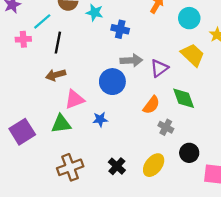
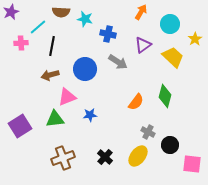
gray arrow: (131, 60) -> (118, 62), turned 36
purple triangle: (159, 68) -> (143, 45), moved
blue circle: (112, 82) -> (85, 69), moved
green diamond: (184, 98) -> (165, 96), turned 35
gray cross: (166, 127) -> (148, 132), moved

